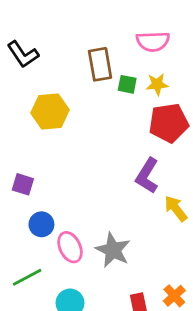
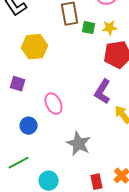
purple square: (23, 184) -> (18, 84), moved
pink ellipse: (70, 247) -> (54, 104), moved

